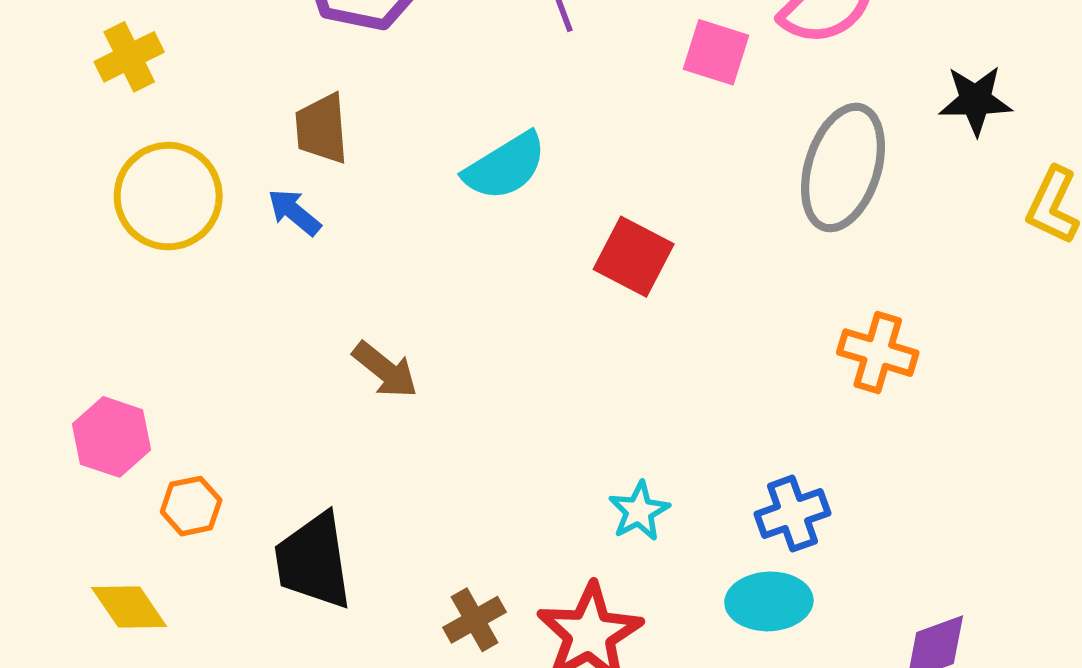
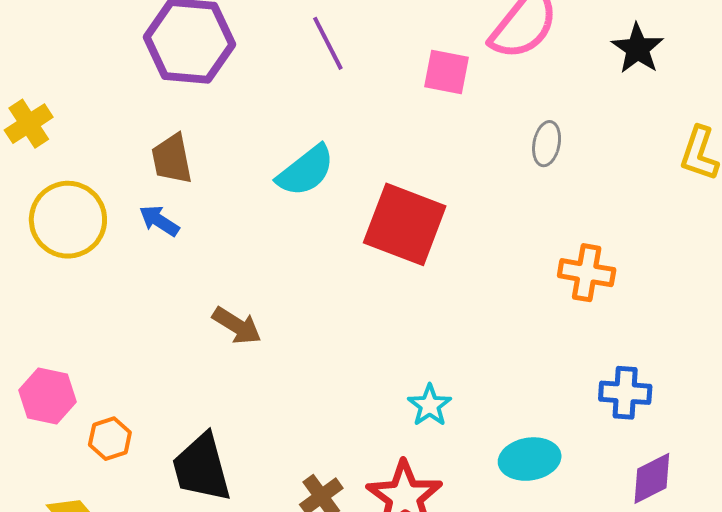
black star: (976, 100) -> (638, 49), moved, turned -30
gray ellipse: (843, 168) -> (547, 144), size x0.5
red square: (634, 257) -> (405, 224), size x1.5
blue cross: (792, 514) -> (625, 393), moved, turned 30

